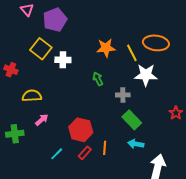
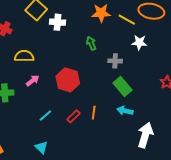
yellow line: (132, 53) -> (127, 20), turned -36
white star: (146, 75) -> (139, 42), size x0.7
red hexagon: (81, 130) -> (68, 80), moved

